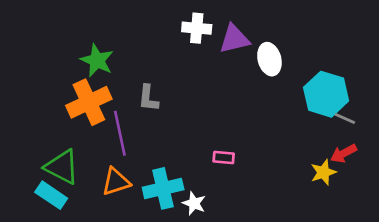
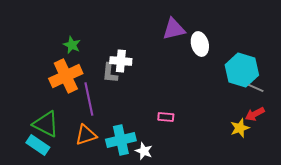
white cross: (197, 28) -> (121, 61), moved
green star: (97, 60) -> (72, 45), size x0.7

